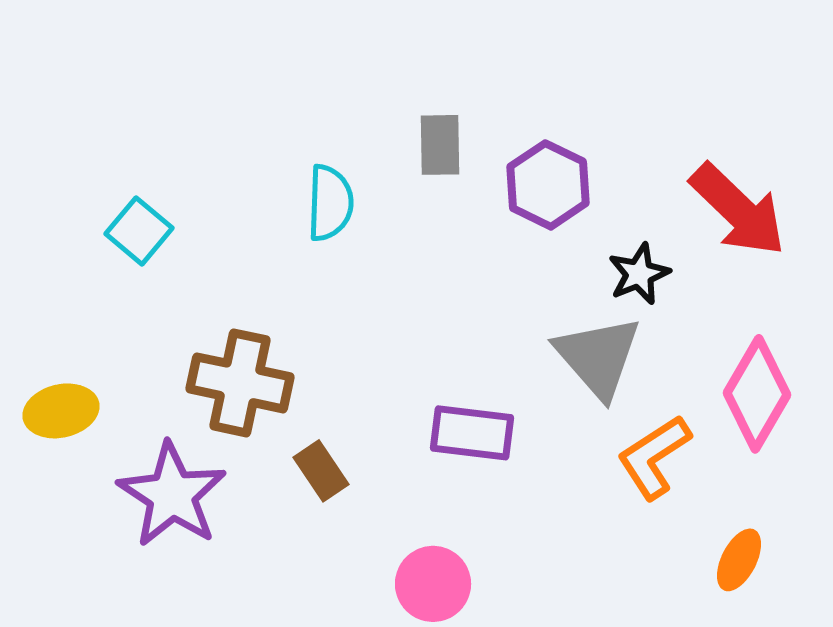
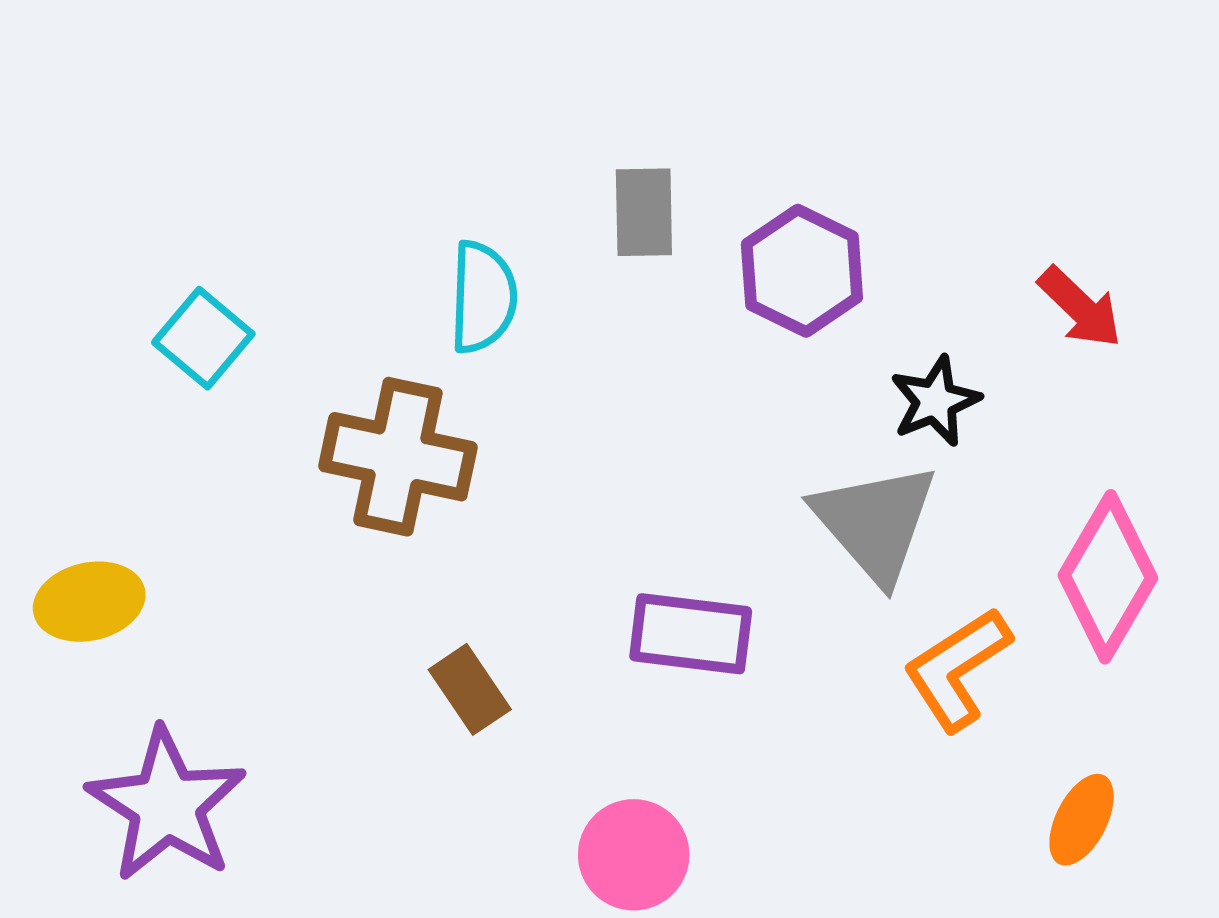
red arrow: (738, 210) -> (1080, 307), size x0.6
brown cross: (240, 383) -> (398, 457), moved
purple star: (172, 495) -> (167, 805), moved

